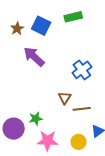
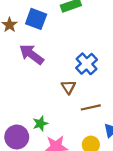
brown triangle: (65, 98) -> (68, 87), moved

